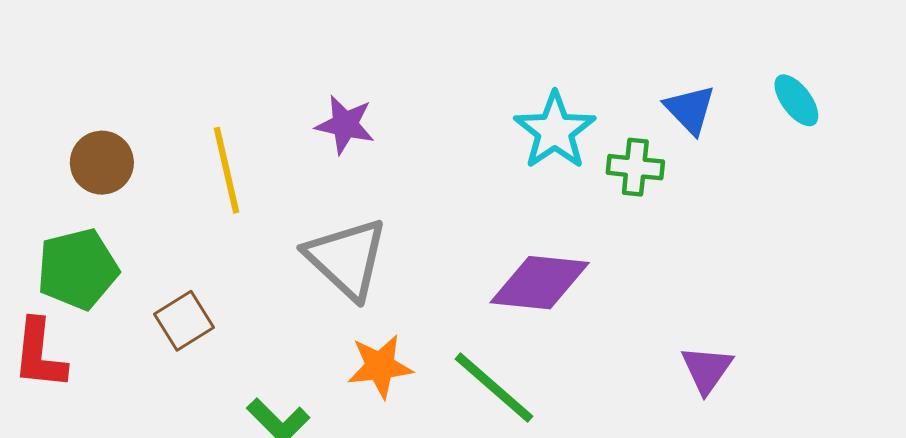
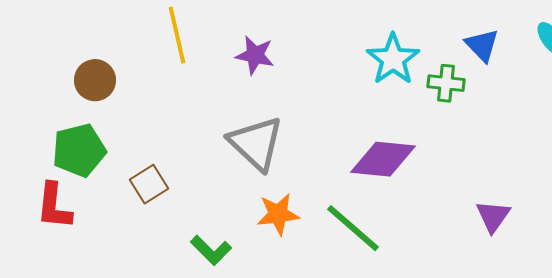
yellow line: (226, 170) -> (177, 35), moved

